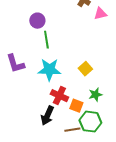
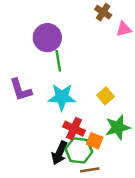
purple circle: (37, 21) -> (47, 38), size x1.5
green star: (95, 95) -> (118, 127), size x1.5
green hexagon: (90, 122) -> (79, 150), moved

